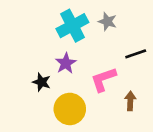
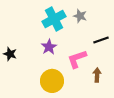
black star: (42, 82) -> (10, 54), moved

